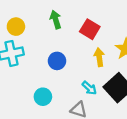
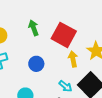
red square: (90, 29) -> (64, 35), size x1.4

